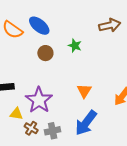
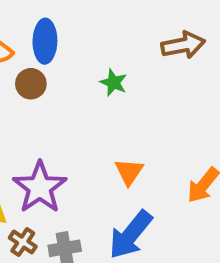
blue ellipse: (39, 26) -> (45, 41), turned 50
brown circle: (45, 53) -> (31, 84), moved

